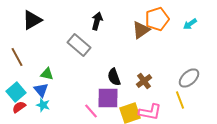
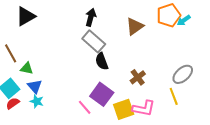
orange pentagon: (157, 19) -> (169, 15), moved
gray rectangle: (79, 45) -> (94, 41), moved
green triangle: (47, 74) -> (27, 68), moved
black semicircle: (114, 77) -> (102, 61), moved
purple square: (108, 98) -> (102, 94), turned 35

